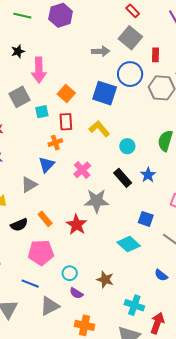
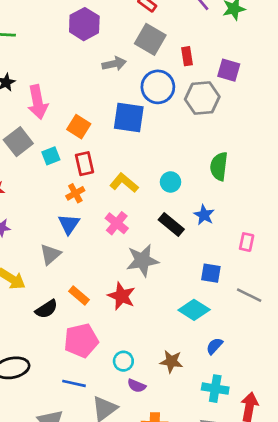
purple hexagon: (61, 15) -> (84, 24), moved
yellow L-shape: (99, 129) -> (124, 183), moved
blue semicircle: (161, 275) -> (214, 346), moved, turned 104

